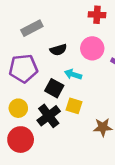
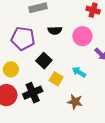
cyan arrow: (73, 74) -> (79, 72), moved
black cross: (49, 116) -> (33, 93), moved

